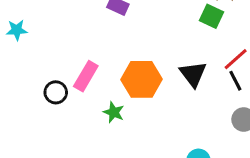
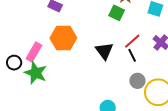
orange hexagon: (142, 79) -> (63, 38), moved
green star: (114, 112) -> (36, 73), moved, size x1.6

